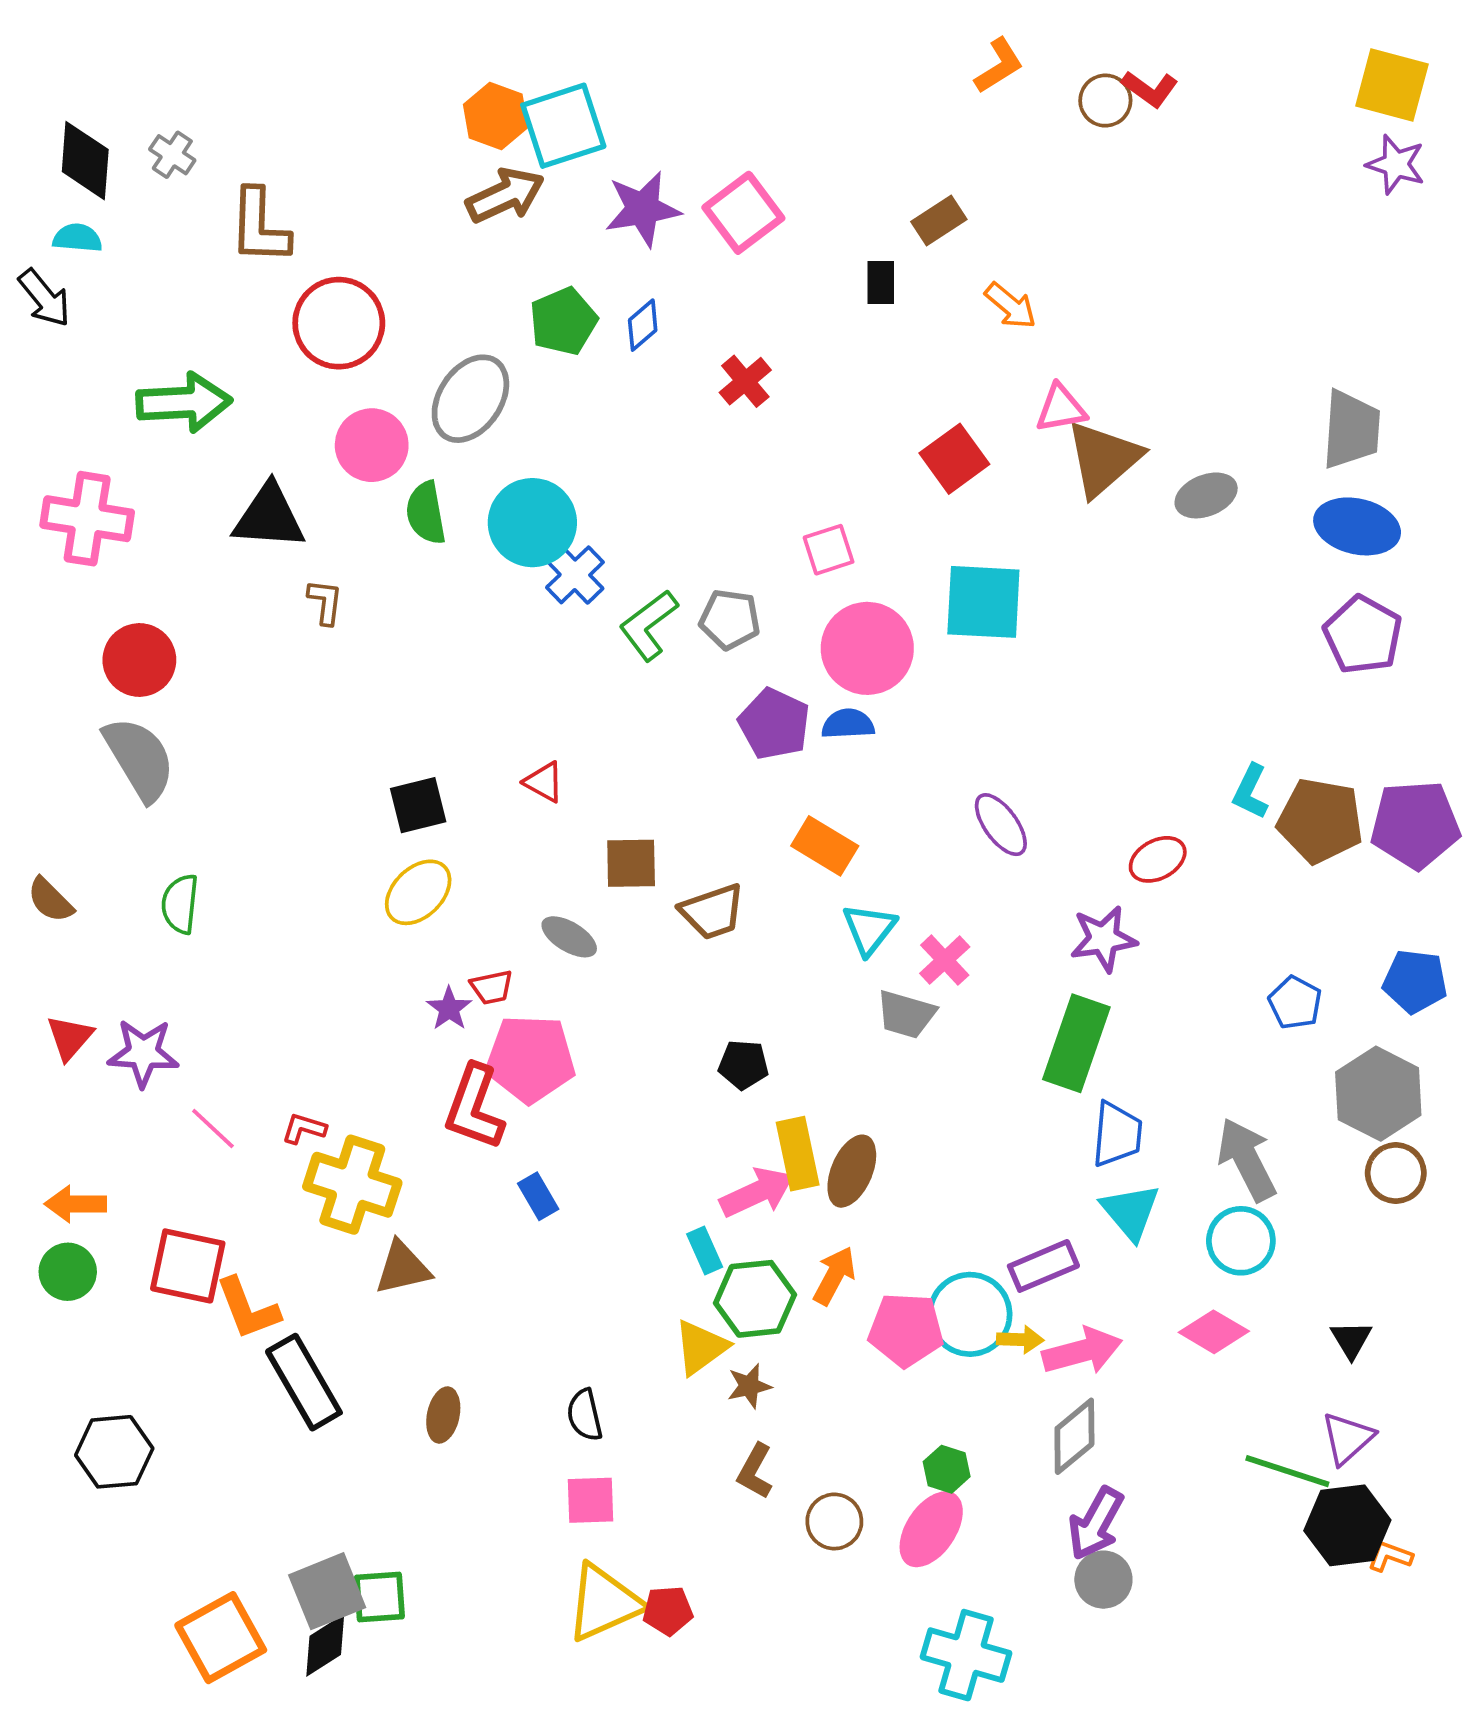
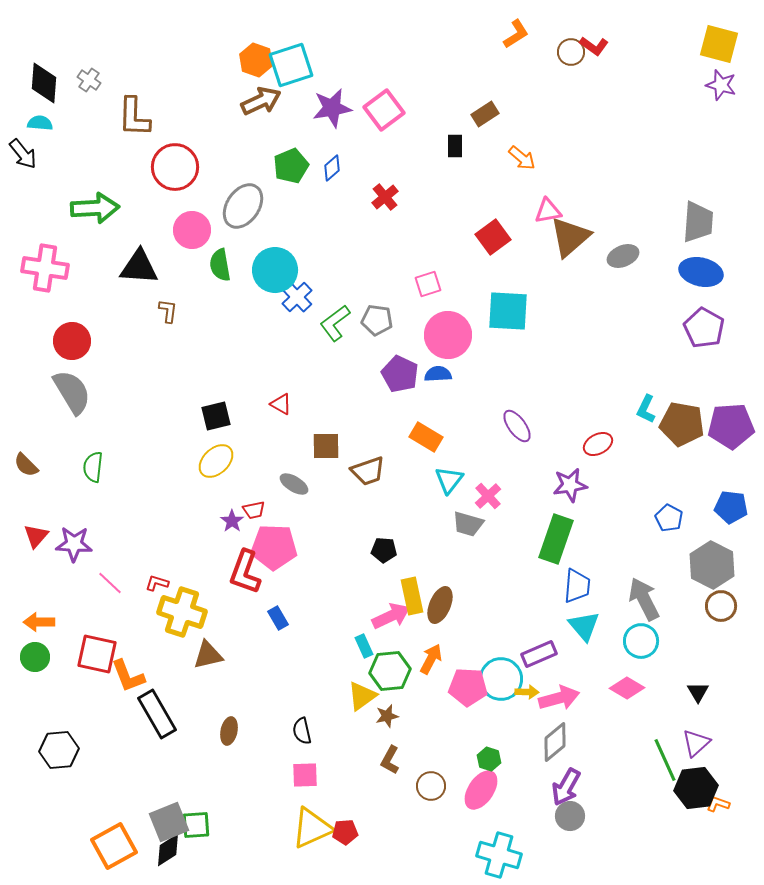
green line: (1287, 1471) -> (665, 760), turned 48

